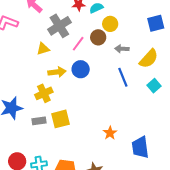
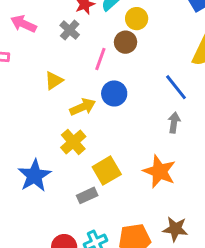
gray cross: (59, 26) -> (70, 30), moved, size x0.6
gray arrow: (122, 49) -> (174, 123), moved, turned 112
gray rectangle: (39, 121) -> (87, 195), moved
orange star: (110, 133) -> (159, 171), moved, size x1.6

